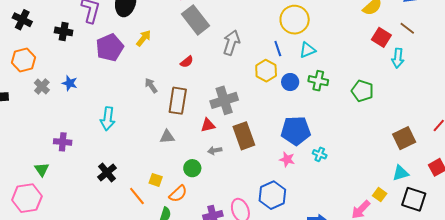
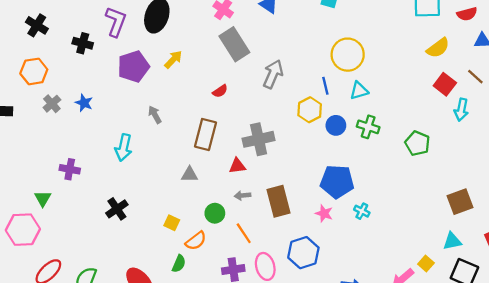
gray arrow: (151, 86) -> (155, 115), moved
brown rectangle: (244, 136) -> (278, 201), moved
orange line: (137, 196) -> (244, 233), moved

